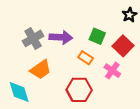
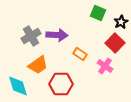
black star: (129, 15) -> (121, 22), moved
green square: (97, 36) -> (98, 13), moved
red hexagon: (79, 90) -> (61, 84), moved

